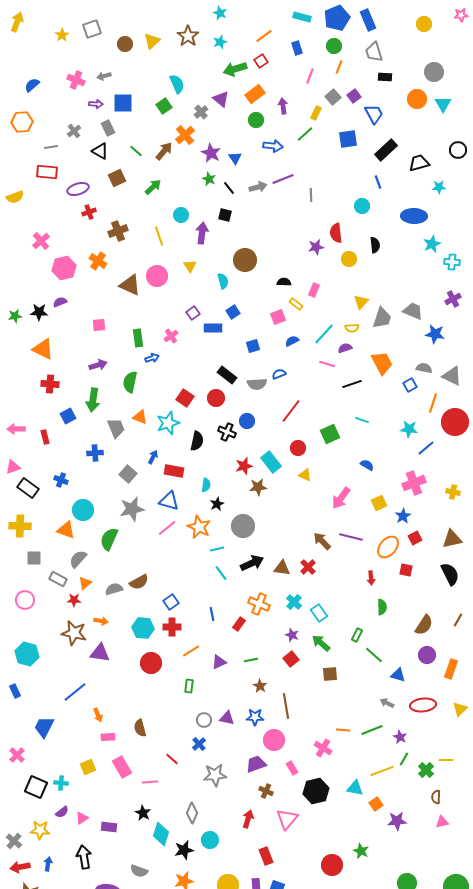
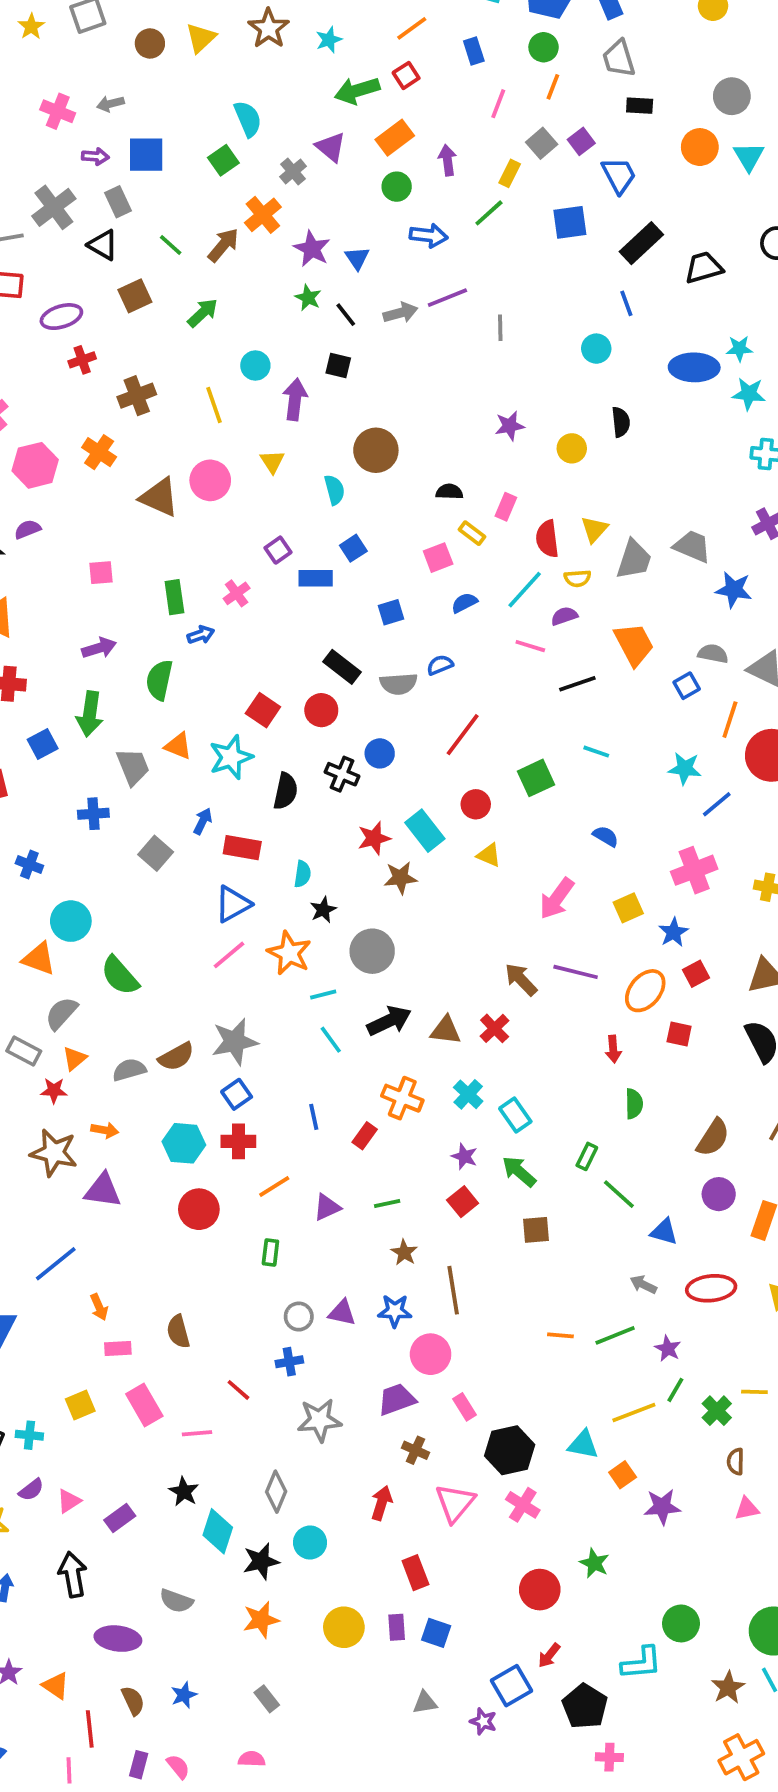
gray cross: (74, 131) -> (54, 207), size x1.6
cyan star: (439, 187) -> (739, 349), moved
red semicircle: (336, 233) -> (547, 539), moved
cyan star: (432, 244) -> (749, 394), moved, turned 30
blue triangle: (169, 501) -> (233, 904), turned -45
gray star: (132, 509) -> (235, 1042), moved
green semicircle: (109, 539) -> (120, 976), turned -65
blue cross: (199, 744) -> (289, 1362), turned 32
pink cross: (323, 748) -> (523, 1505), moved
purple rectangle: (109, 827) -> (120, 1518), turned -42

